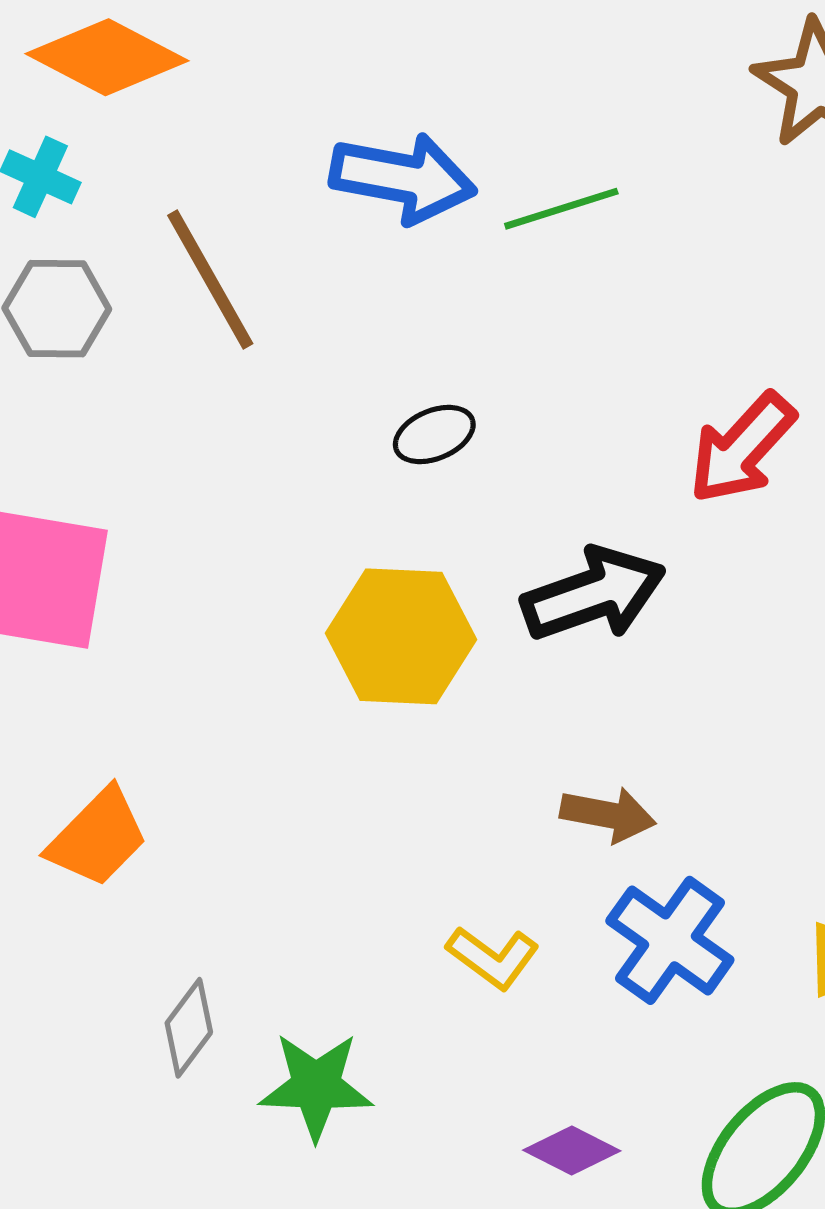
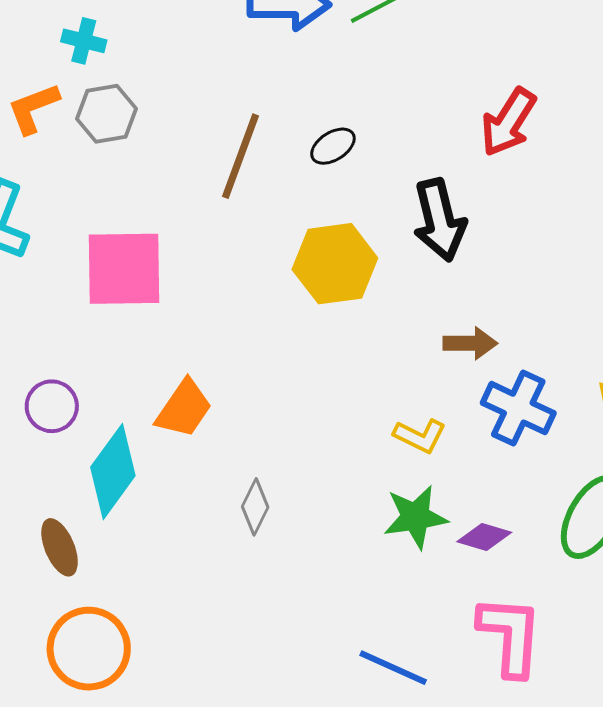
brown line: (210, 280) -> (240, 156), moved, turned 60
black arrow: (594, 594) -> (439, 220), turned 106
green star: (316, 1086) -> (415, 517), moved

